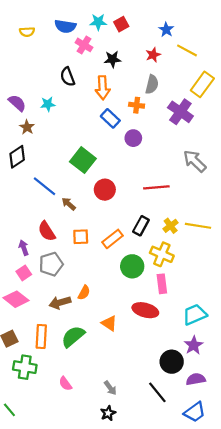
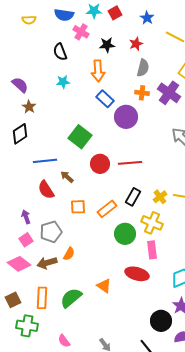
blue star: (166, 30) -> (147, 18), moved
red star: (153, 55) -> (136, 44), moved
black semicircle: (68, 77) -> (60, 52), moved
cyan star: (48, 104) -> (63, 82), moved
orange cross: (137, 105) -> (142, 93), moved
purple circle: (133, 138) -> (126, 117), size x1.5
blue line: (45, 186) -> (45, 161), turned -45
red line: (156, 187) -> (130, 163), moved
red semicircle: (47, 231) -> (46, 190), moved
orange semicircle: (84, 293) -> (69, 254), moved
brown arrow: (60, 302) -> (47, 263), moved

